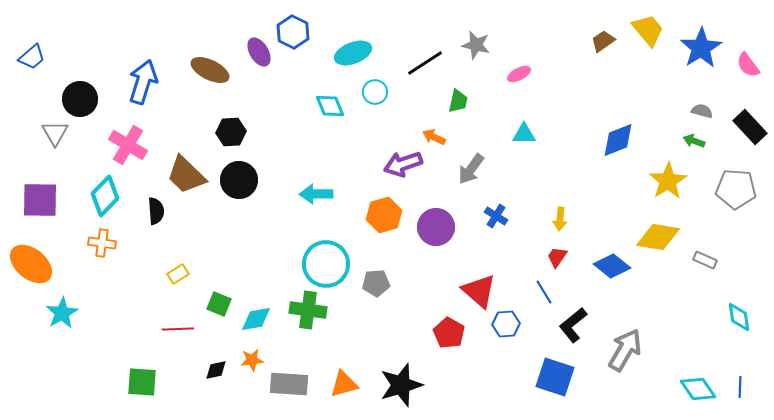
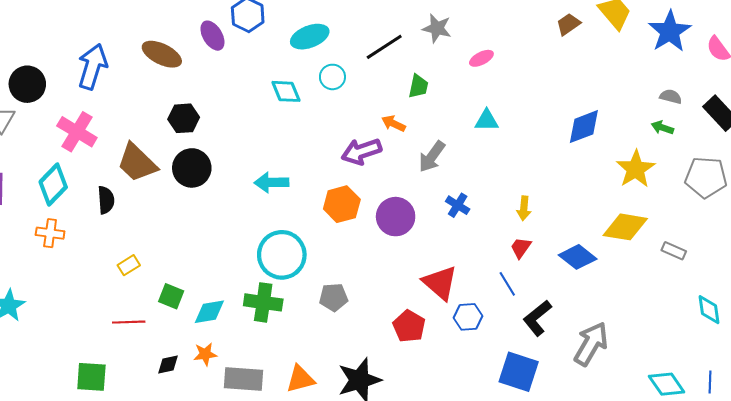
gray pentagon: (376, 283) -> (334, 297), moved

